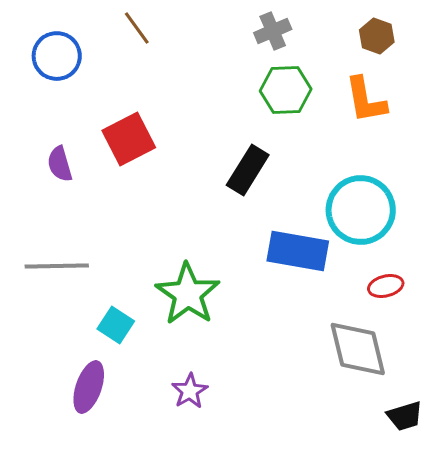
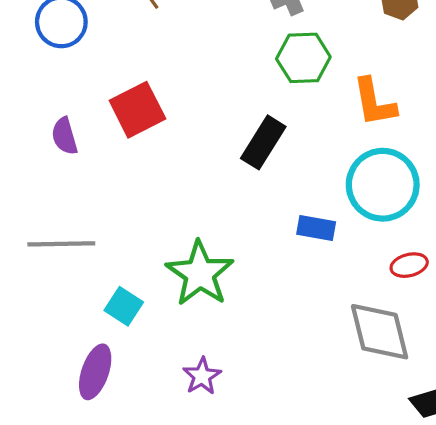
orange L-shape: (366, 100) -> (374, 102), moved
blue rectangle: (298, 251) -> (316, 228), size x0.6

